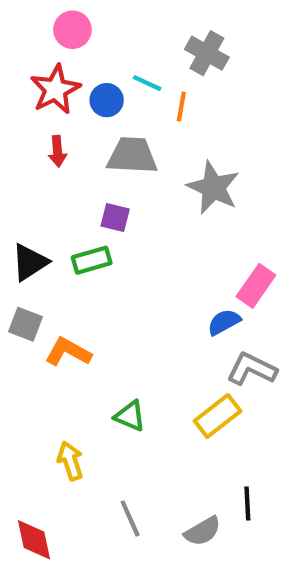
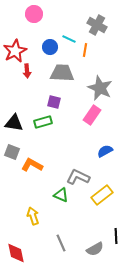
red star: (55, 89) -> (15, 51), moved
black triangle: (30, 262) -> (14, 123), turned 42
pink rectangle: (256, 286) -> (92, 115), moved
gray L-shape: (252, 369) -> (78, 177), moved

